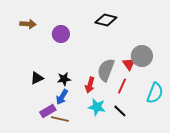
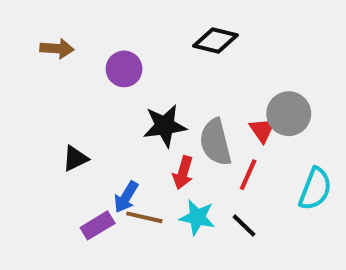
gray semicircle: (106, 70) -> (216, 142), turned -35
black star: (64, 79) -> (165, 126), moved, size x1.5
brown line: (60, 119) -> (144, 217), moved

